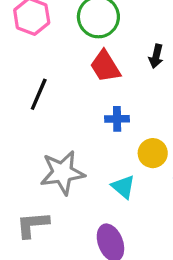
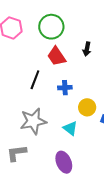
black line: (39, 94) -> (35, 80), moved

